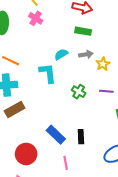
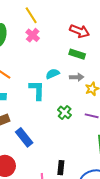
blue rectangle: (56, 135) -> (24, 137), moved
black rectangle: (81, 137) -> (61, 168), moved

